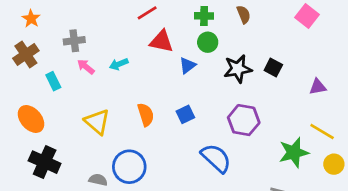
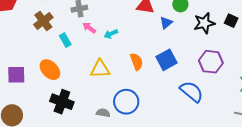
cyan arrow: (119, 64) -> (111, 34), moved
blue square: (185, 114) -> (167, 60), size x1.5
yellow triangle: (97, 122) -> (100, 69), turned -40

